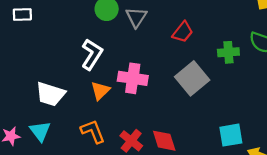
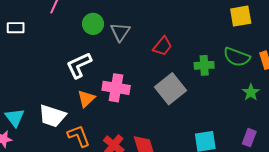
white L-shape: (92, 54) -> (79, 65), turned -148
white trapezoid: (50, 94) -> (52, 116), moved
cyan triangle: (40, 131) -> (15, 118), moved

